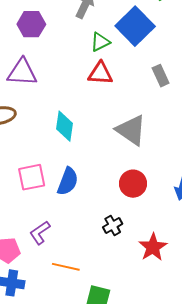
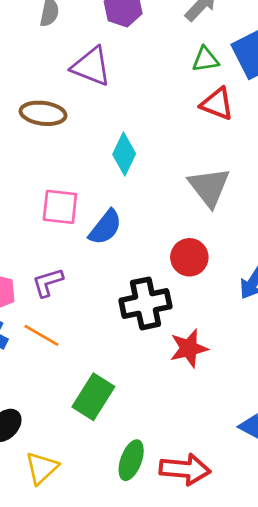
red triangle: (100, 73) -> (217, 104), moved
black cross: (113, 226) -> (145, 303), size x1.8
orange line: (66, 267) -> (41, 335), moved

